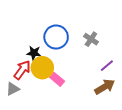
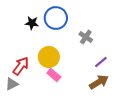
blue circle: (56, 37) -> (56, 18), moved
black star: (34, 53) -> (32, 23), moved
yellow circle: (42, 68) -> (49, 57), moved

